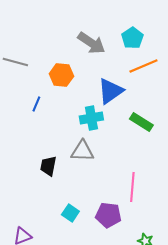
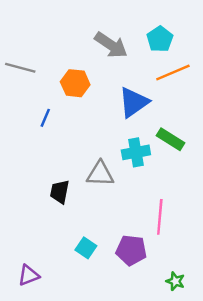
cyan cross: (91, 118) -> (136, 152), moved

